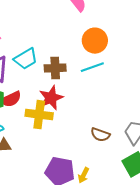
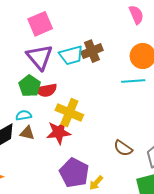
brown cross: (55, 68) -> (92, 51), moved, turned -35
red star: (51, 98) -> (59, 132), moved

